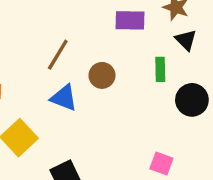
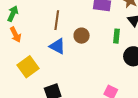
brown line: (58, 55) -> (57, 20), turned -30

